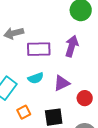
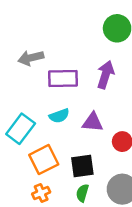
purple triangle: (62, 83) -> (93, 122), turned 30
orange square: (24, 112) -> (44, 160), size x1.6

